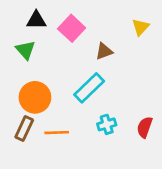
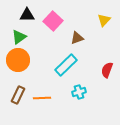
green triangle: (25, 50) -> (19, 37), turned 35
orange circle: (35, 97) -> (18, 60), moved
red semicircle: (145, 127) -> (107, 70), moved

